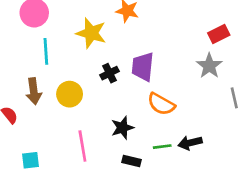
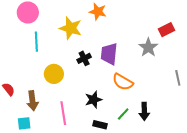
gray star: (209, 66) -> (148, 47), moved
brown arrow: (34, 91) -> (32, 101), moved
black arrow: (190, 143) -> (144, 111), turned -78
green line: (162, 147) -> (123, 114), turned -40

